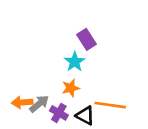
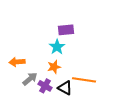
purple rectangle: (86, 39) -> (66, 30), turned -63
orange arrow: (22, 102) -> (17, 62), moved

